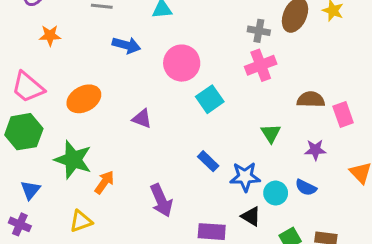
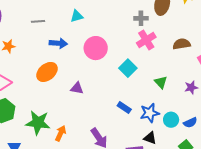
orange ellipse: (84, 99) -> (47, 72), moved
cyan square: (210, 99) -> (128, 68), moved
brown semicircle: (311, 100) -> (182, 44), moved
blue semicircle: (306, 188) -> (190, 123), moved, turned -40
black triangle: (251, 216) -> (150, 138), moved

